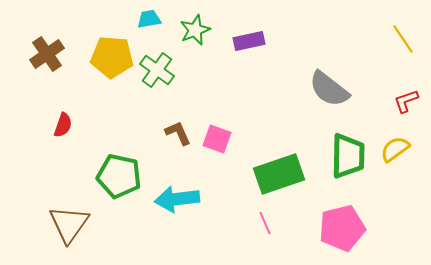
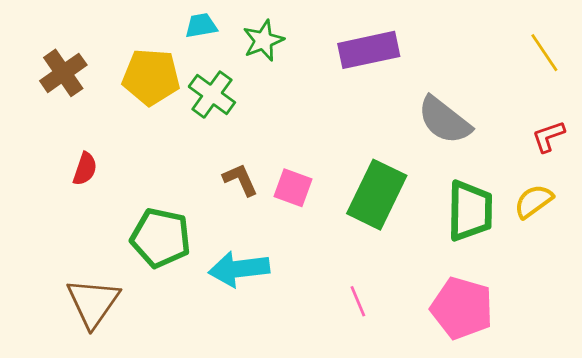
purple rectangle: (249, 41) -> (369, 50), moved, size x1.4
green rectangle: (279, 174) -> (377, 195), moved, turned -45
pink pentagon: (342, 228) -> (462, 308), turned 30

